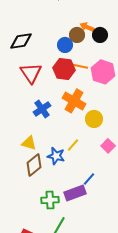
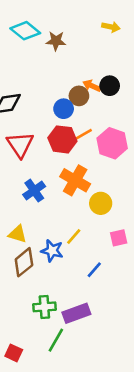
black circle: (100, 35) -> (110, 86), moved
orange line: (79, 66) -> (82, 136), turned -42
pink square: (108, 146) -> (119, 238), turned 32
blue line: (89, 179) -> (94, 270), moved
purple rectangle: (75, 193) -> (76, 313), moved

